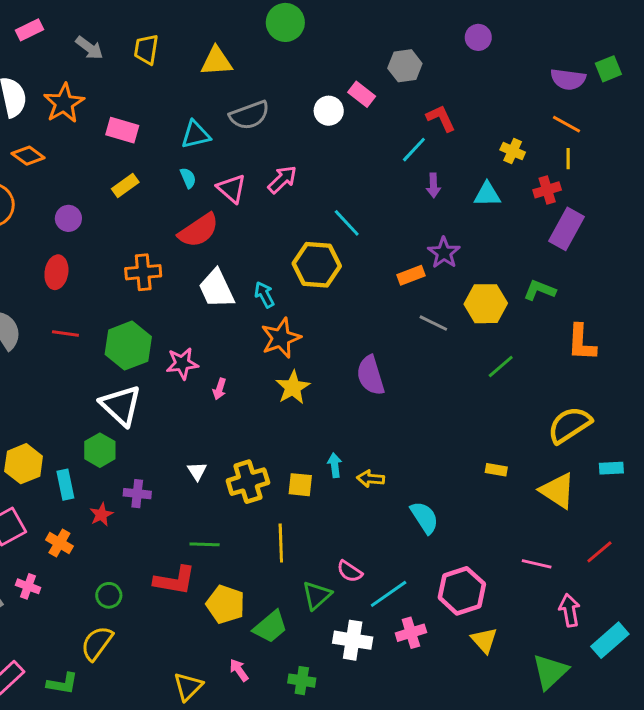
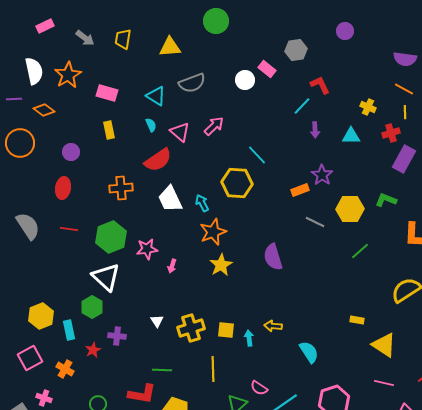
cyan triangle: (196, 135) -> (156, 96), turned 45
yellow rectangle: (125, 185) -> (109, 130), turned -66
cyan arrow: (335, 465) -> (249, 338), moved
yellow triangle: (558, 491) -> (384, 345), moved

